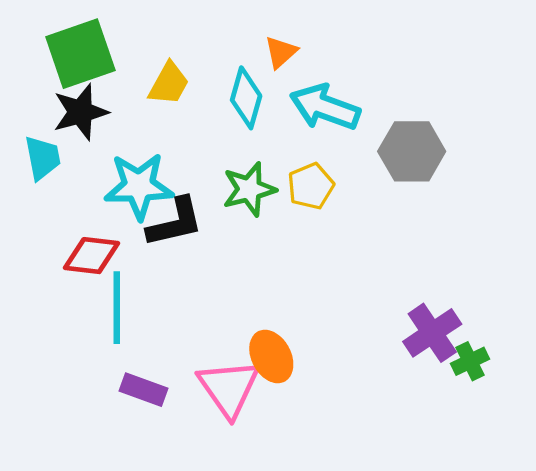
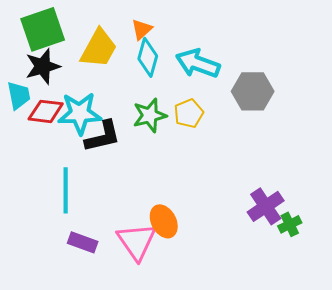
orange triangle: (281, 52) -> (142, 29), moved
yellow trapezoid: (169, 84) -> (99, 48), size x1.4
red diamond: (91, 256) -> (46, 111), moved

